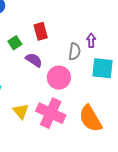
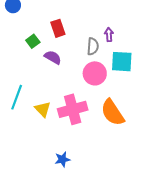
pink circle: (59, 78) -> (95, 73), moved
pink cross: (51, 113) -> (73, 109), turned -36

